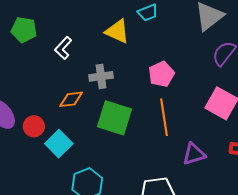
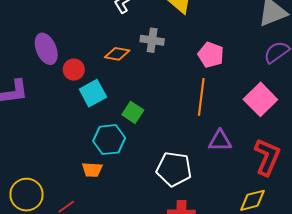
pink pentagon: (161, 74) -> (211, 55), turned 30
green square: (115, 118) -> (133, 112), moved, size x0.6

